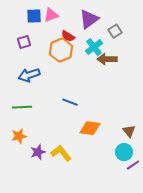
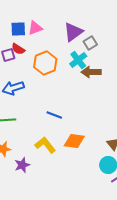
gray square: (115, 31) -> (90, 43), moved
red semicircle: (68, 36) -> (18, 49), moved
yellow L-shape: (61, 153) -> (45, 145), moved

